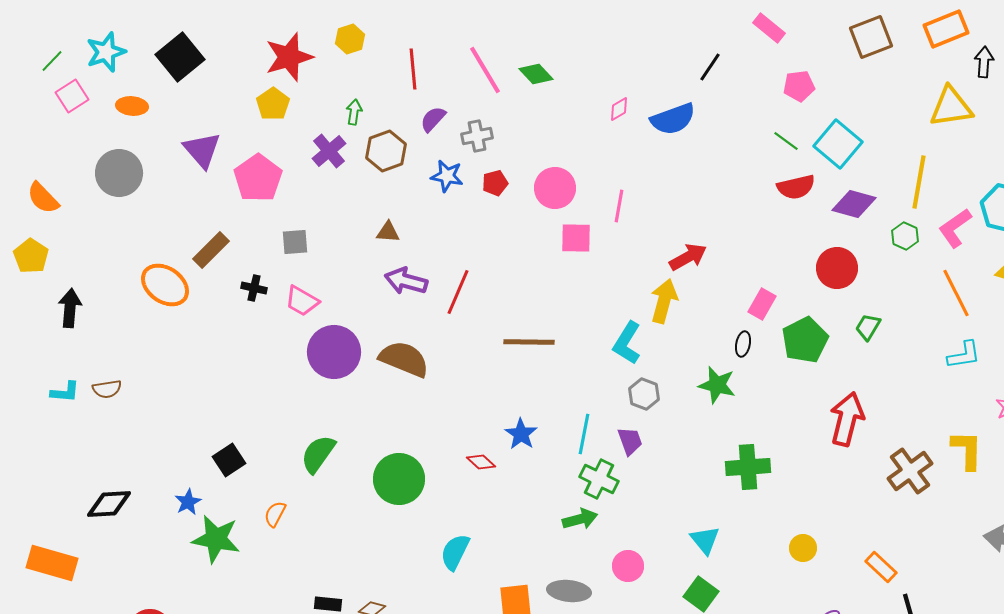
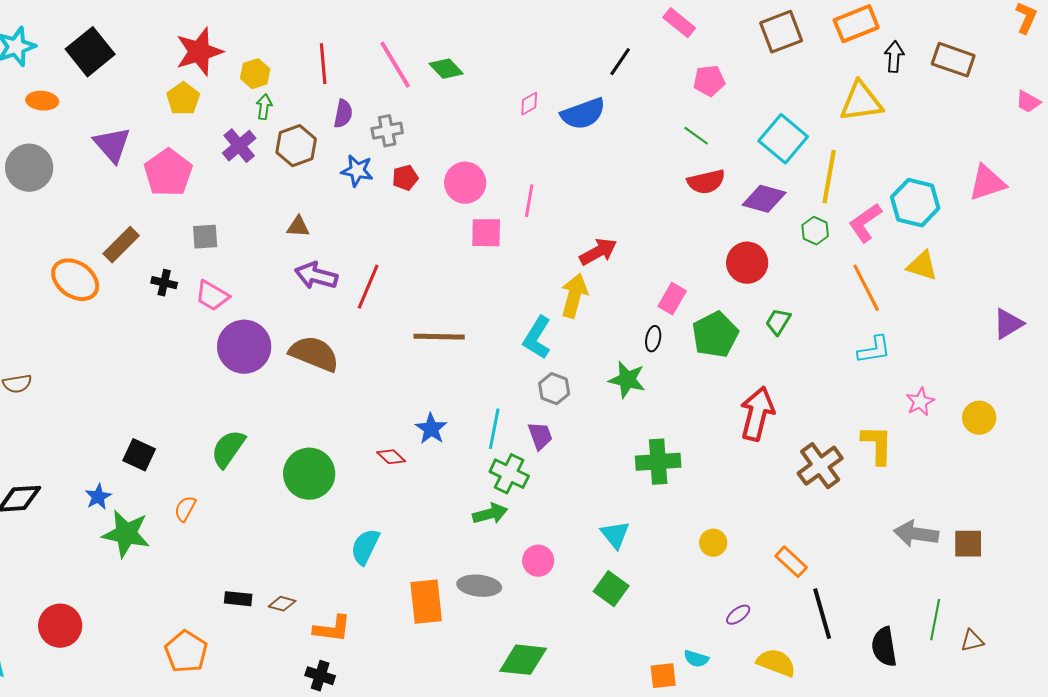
yellow hexagon: (350, 39) -> (255, 74), moved
purple semicircle: (433, 119) -> (343, 114), turned 148
cyan square: (838, 144) -> (783, 139), moved
black square: (229, 460) -> (139, 455), turned -32

